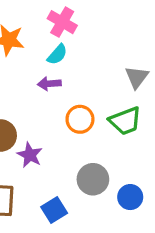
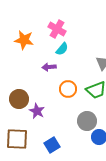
cyan semicircle: (57, 54) -> (62, 49), moved
gray circle: (93, 179) -> (87, 121), moved

